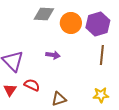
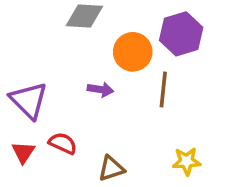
orange circle: (71, 23) -> (133, 52), moved
brown line: (102, 55) -> (163, 89), moved

